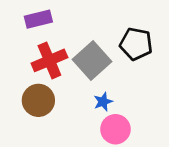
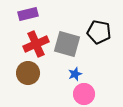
gray square: (92, 60) -> (67, 44), turned -32

